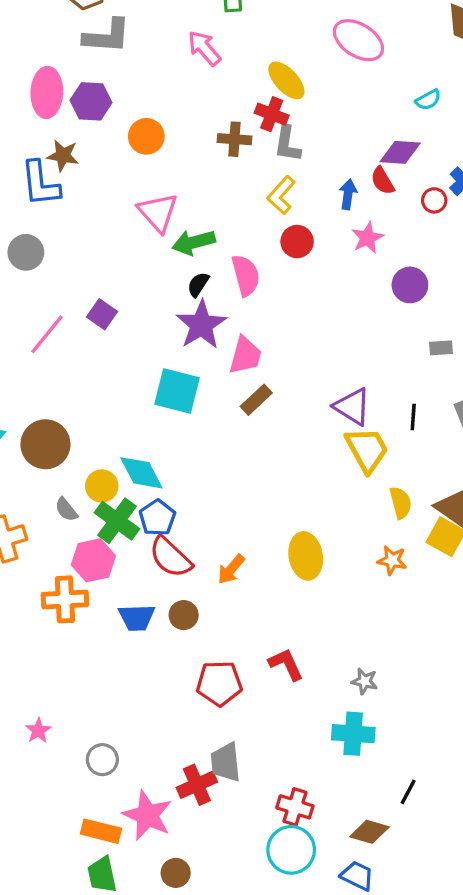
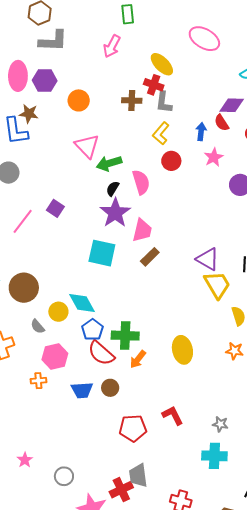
pink arrow: (204, 48) -> (112, 46), turned -110
green cross: (117, 521) -> (125, 336), moved, turned -32
orange cross: (65, 599) -> (38, 381), size x0.6

